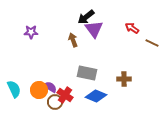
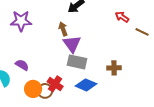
purple triangle: (94, 29) -> (72, 44), moved
purple star: (31, 32) -> (21, 21), size x1.5
purple semicircle: (50, 87) -> (22, 65), moved
orange circle: (39, 90) -> (33, 89), moved

